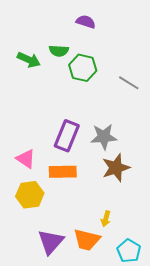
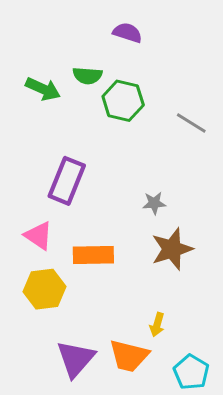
purple rectangle: (67, 136) -> (67, 181), moved
gray star: (104, 137) -> (154, 203), size x0.6

